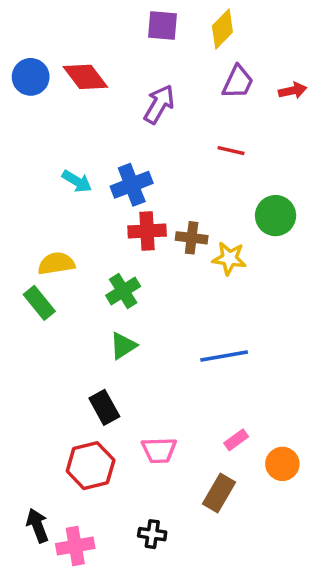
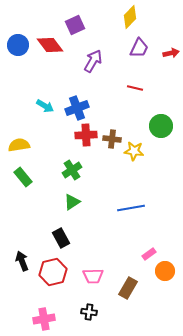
purple square: (162, 26) -> (75, 25), moved, turned -30
yellow semicircle: (56, 264) -> (19, 145), moved
pink rectangle: (236, 440) -> (149, 254), moved
pink trapezoid: (159, 450) -> (93, 276), moved
black arrow: (37, 526) -> (22, 261), moved

